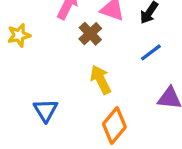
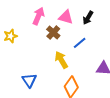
blue line: (151, 52) -> (80, 43), moved

